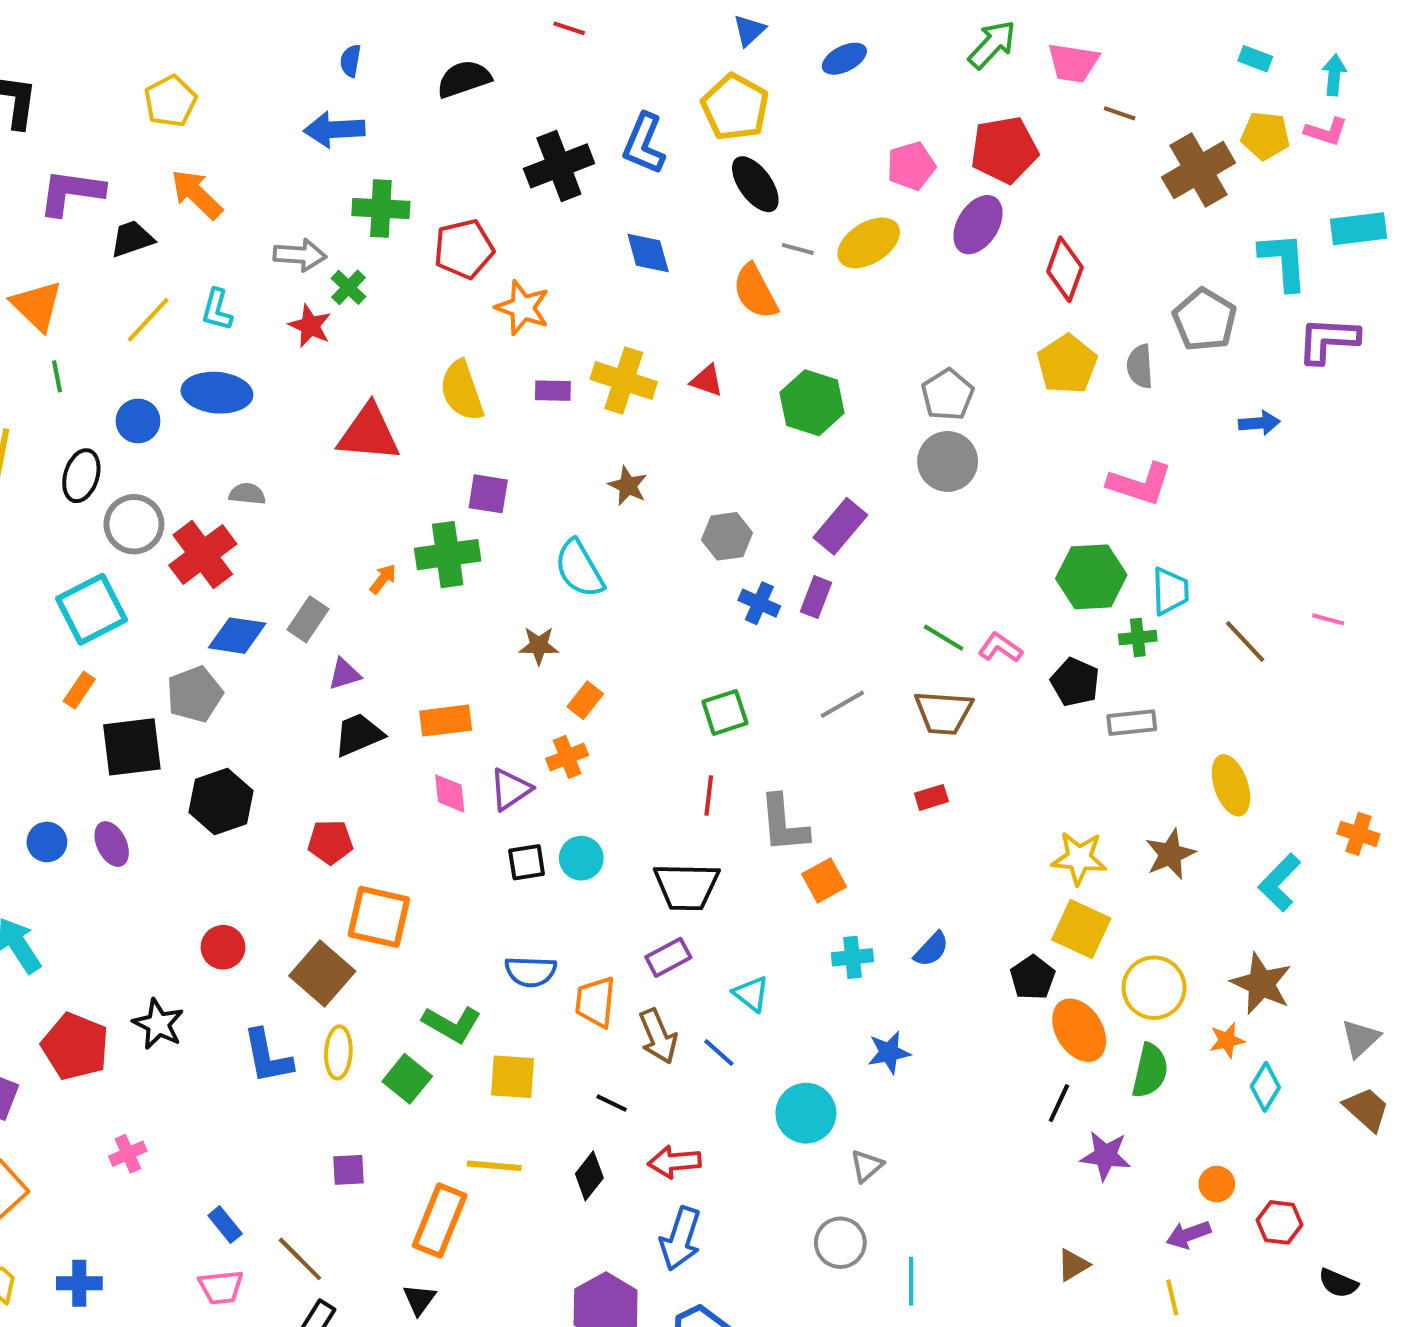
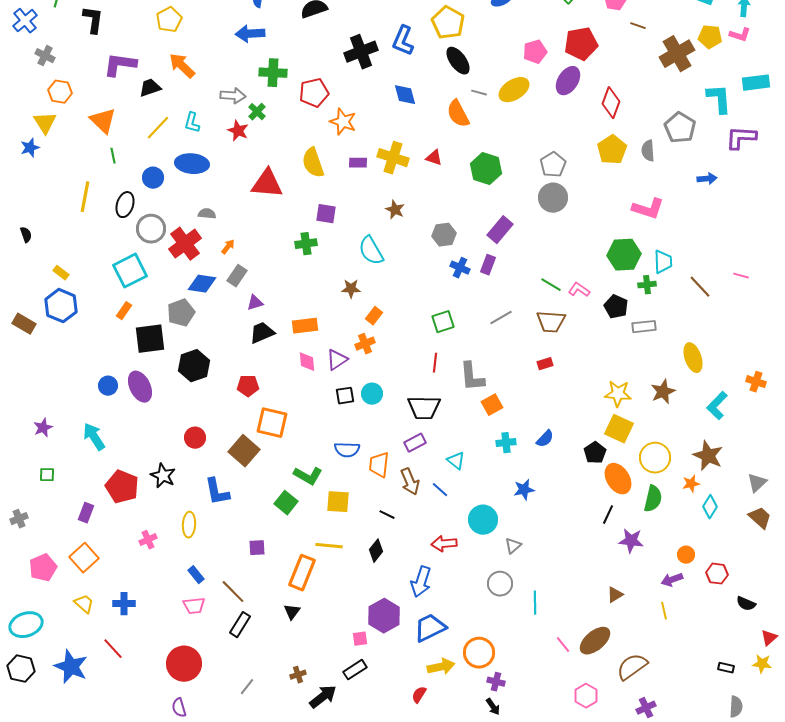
green cross: (448, 555) -> (306, 244), size x0.7
orange arrow: (383, 579) -> (228, 247), moved
purple ellipse: (112, 844) -> (140, 387), size x1.4
yellow ellipse: (338, 1052) -> (189, 525), moved
red arrow: (674, 1162) -> (444, 544), moved

